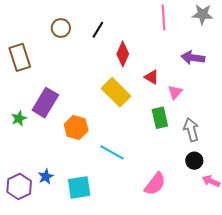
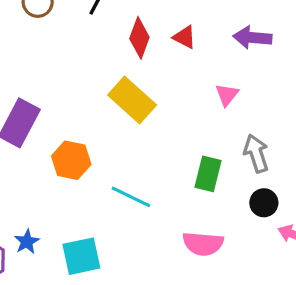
red triangle: (152, 77) -> (185, 37), moved
green rectangle: (160, 118) -> (208, 174), moved, turned 30
pink semicircle: (155, 184) -> (203, 244), turned 60

